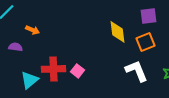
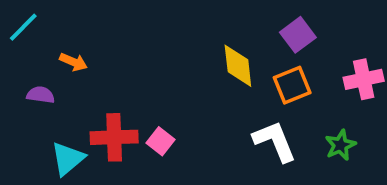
purple square: (148, 16) -> (298, 35), turned -30

